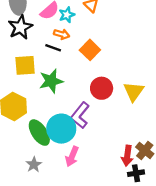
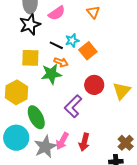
cyan star: (67, 15) -> (72, 40), moved
orange arrow: (62, 34) -> (61, 62), moved
cyan circle: (61, 129) -> (16, 138), moved
red arrow: (127, 156) -> (84, 142), moved
gray star: (34, 165) -> (45, 147), moved, size x1.6

